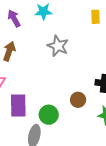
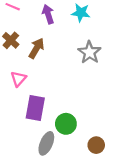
brown circle: (78, 100) -> (96, 145), moved

